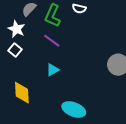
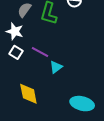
purple line: (52, 41) -> (40, 52), moved

